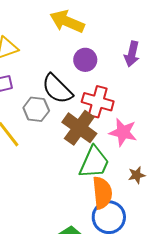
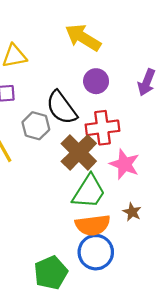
red cross: (98, 102) -> (103, 128), turned -32
brown star: (137, 175) -> (132, 212), turned 30
orange semicircle: (102, 193) -> (93, 225), turned 80

